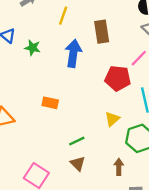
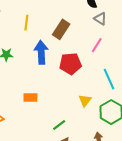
brown rectangle: (102, 32) -> (61, 29), turned 54
red pentagon: (118, 78) -> (70, 64), moved

